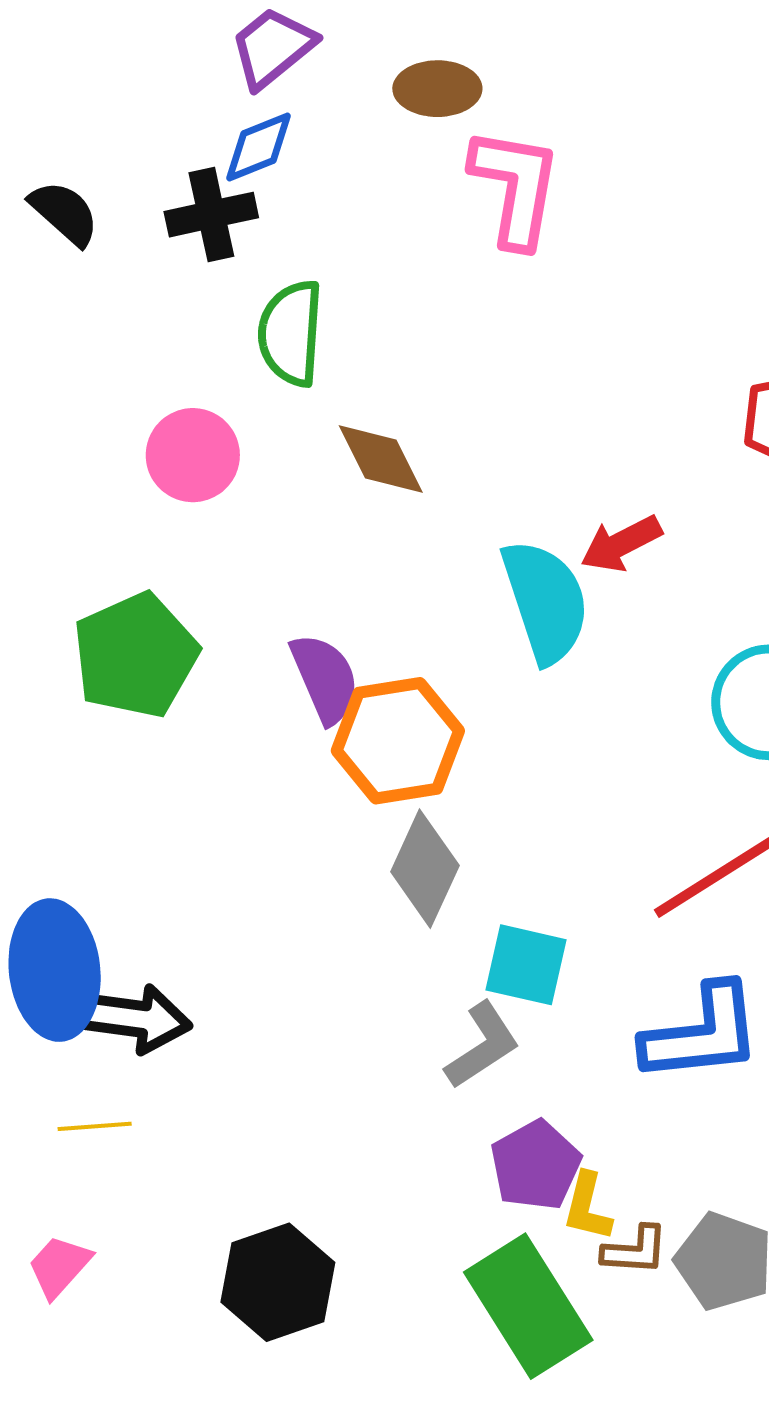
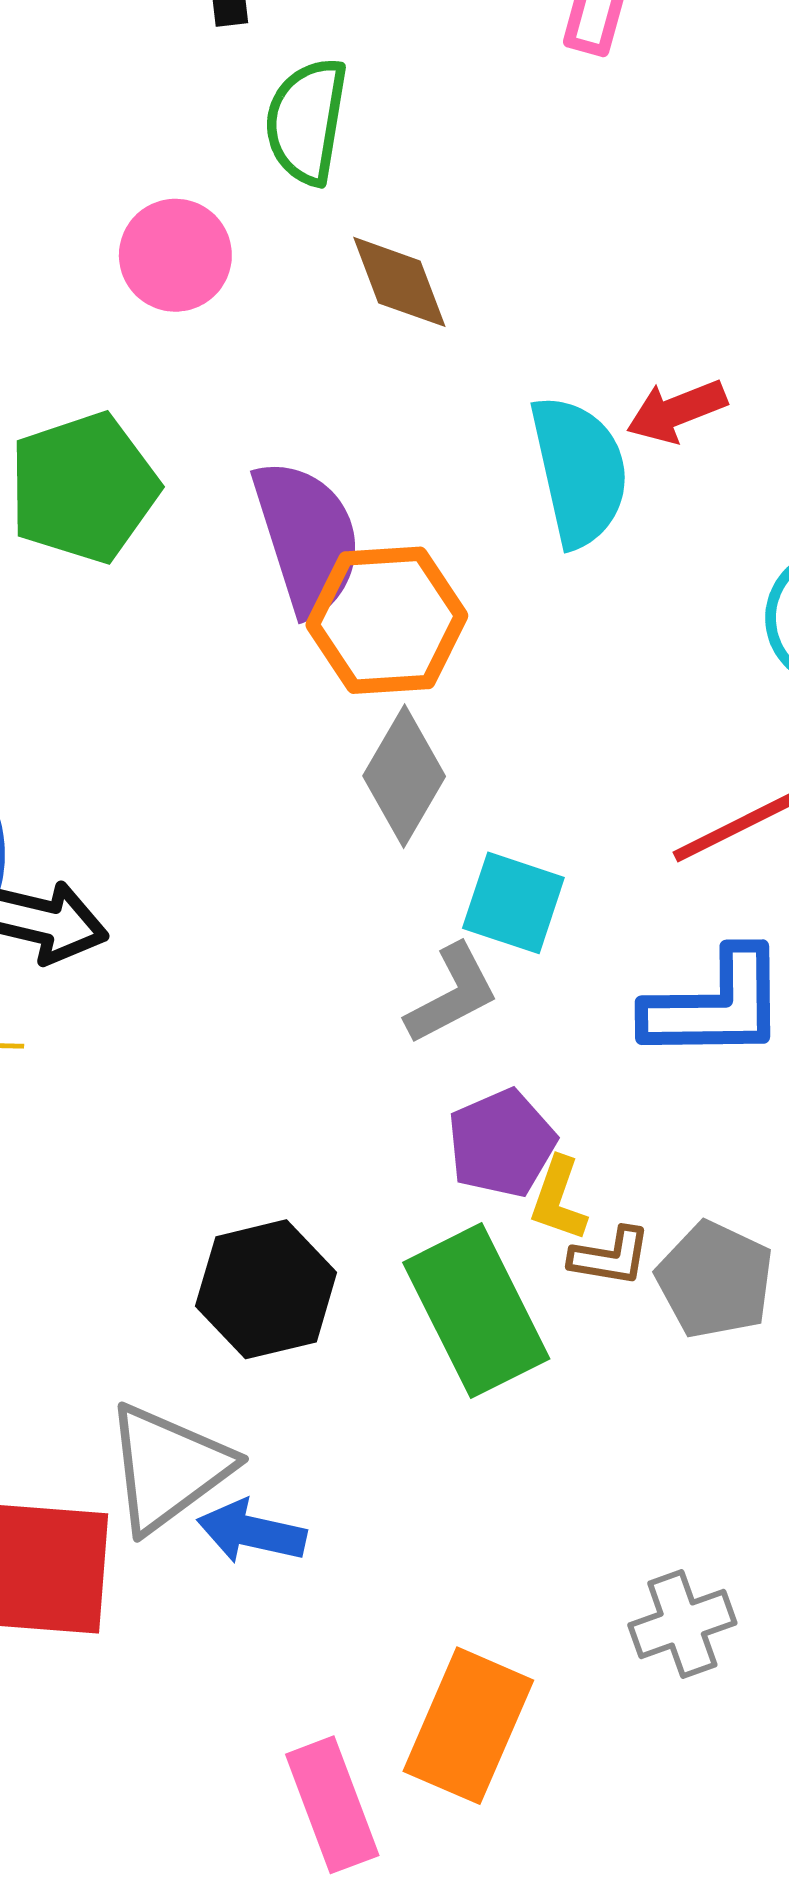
purple semicircle: (325, 678) -> (307, 537), size x1.4
black hexagon: (278, 1282) -> (266, 1289), moved

